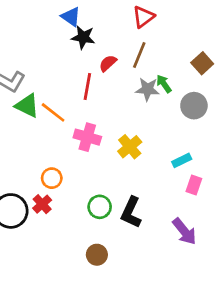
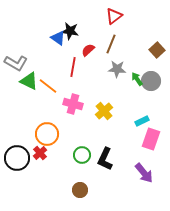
blue triangle: (71, 17) -> (58, 38), moved
green arrow: (164, 84) -> (137, 79), moved
orange circle: (52, 178) -> (47, 134), size x1.5
pink rectangle: (194, 185) -> (151, 139), size x1.5

